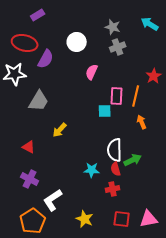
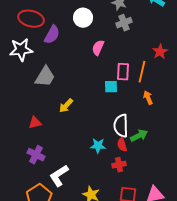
red triangle: (29, 147) -> (35, 123), turned -40

